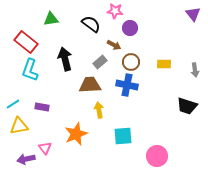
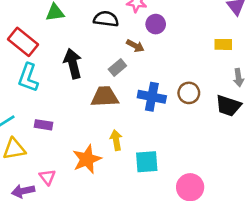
black semicircle: (91, 24) -> (106, 19), turned -30
brown circle: (131, 62) -> (189, 93), moved
yellow rectangle: (164, 64) -> (223, 44), moved
black trapezoid: (187, 106) -> (228, 106), moved
yellow arrow: (99, 110) -> (116, 140), moved

